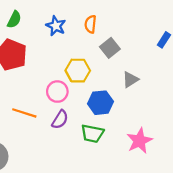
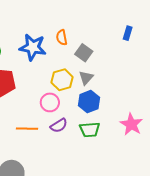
blue star: (56, 26) -> (33, 47), size x1.5
gray triangle: (130, 80) -> (86, 78), moved
purple semicircle: (60, 119) -> (59, 126), turned 42

